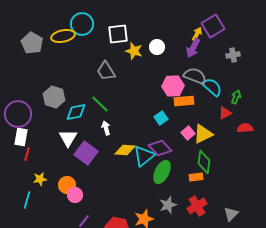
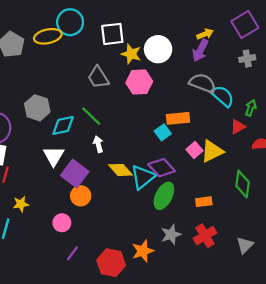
purple square: (213, 26) -> (245, 25), moved
yellow arrow: (197, 34) -> (205, 34), turned 40
white circle: (157, 47) -> (158, 49), size x1.5
pink hexagon: (173, 86) -> (139, 82), moved
orange rectangle: (184, 101) -> (178, 118), moved
yellow diamond: (125, 150) -> (121, 170), turned 45
green diamond: (204, 162) -> (243, 184), moved
orange circle: (67, 185) -> (81, 196), moved

